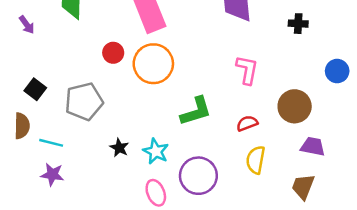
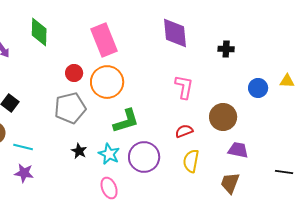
gray pentagon: (84, 101) -> (70, 108), moved
green L-shape: (196, 111) -> (126, 121), moved
purple circle: (198, 176) -> (144, 157), moved

